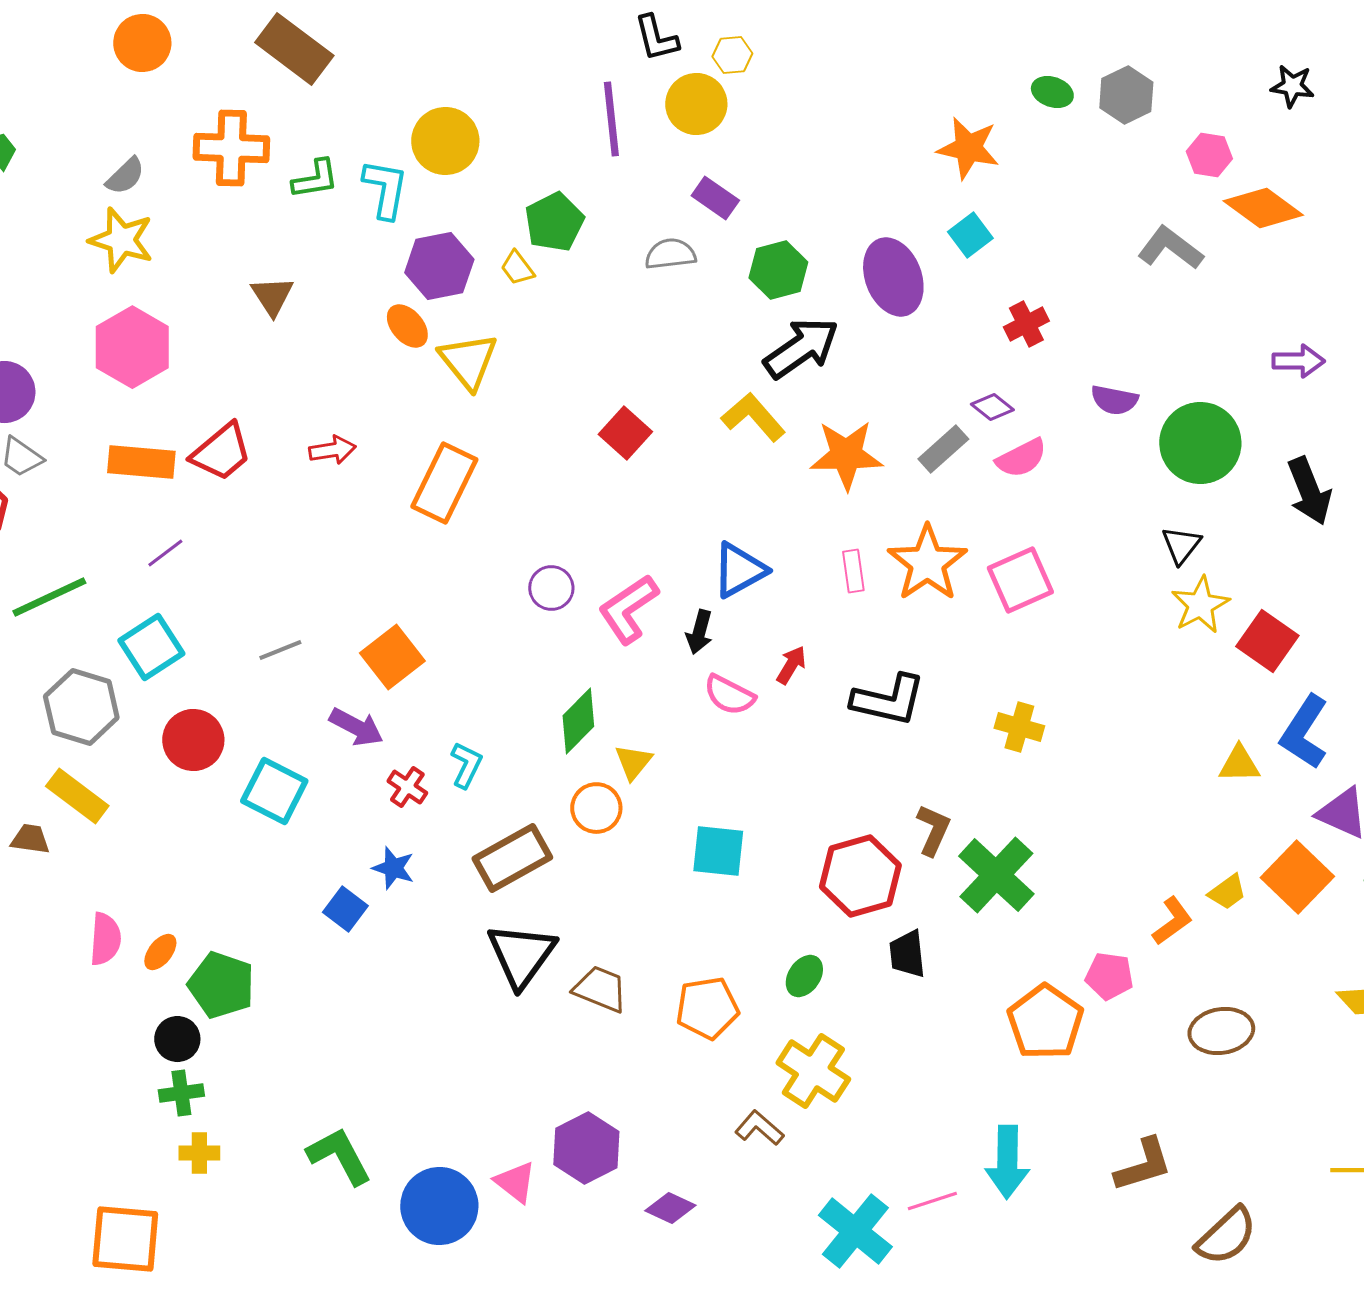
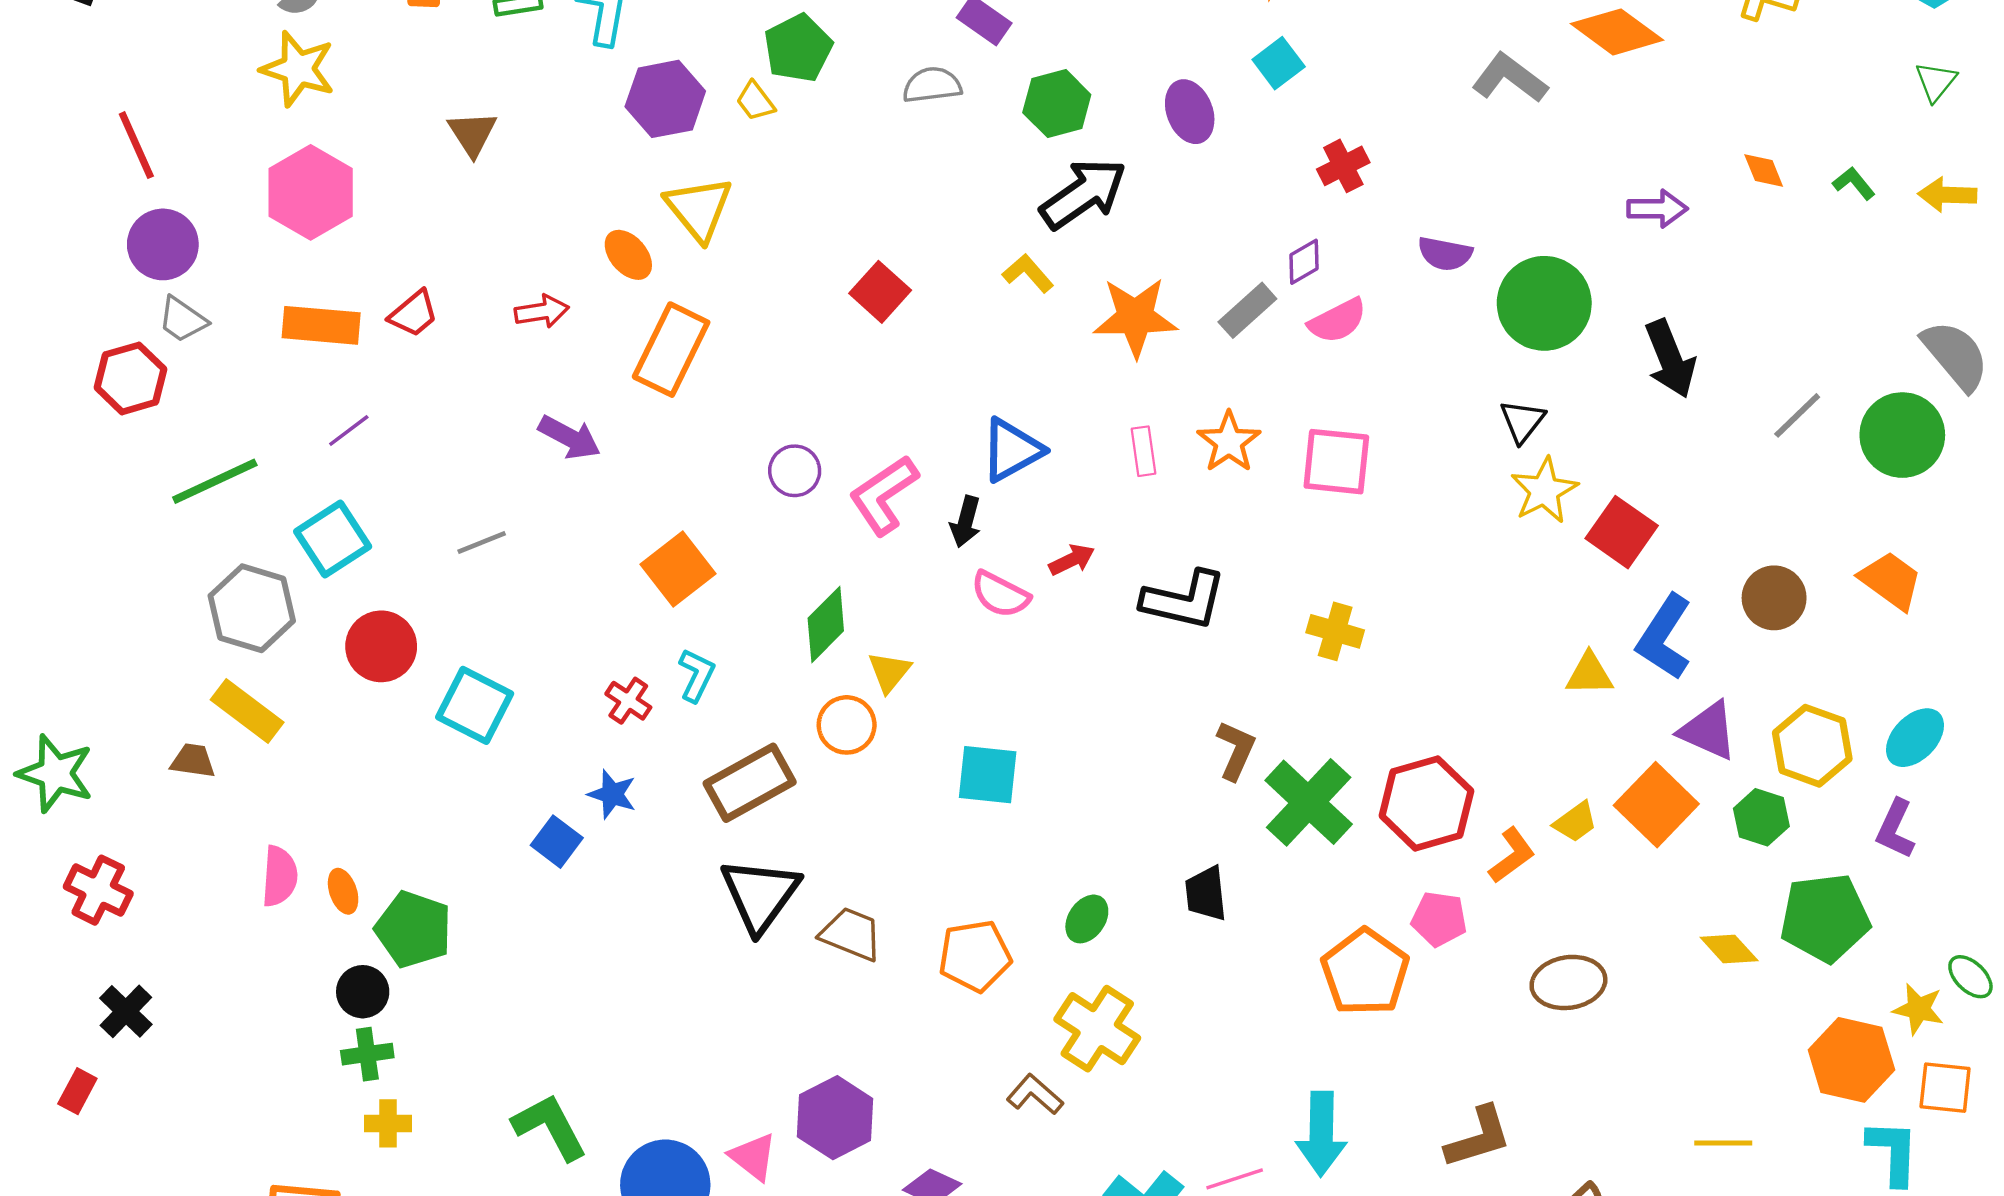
purple ellipse: (893, 277) -> (1190, 112), size x0.7
orange ellipse: (407, 326) -> (628, 255), moved
purple diamond: (992, 407) -> (1304, 262), turned -69
yellow L-shape: (753, 417) -> (1028, 273), size x0.7
red trapezoid: (221, 452) -> (413, 314), size x0.7
orange star: (927, 563) -> (1229, 442), size x0.7
pink square: (1020, 580) -> (1336, 462), turned 30
orange square: (392, 657) -> (678, 569), moved
red arrow: (791, 665) -> (1072, 560), turned 33
purple arrow: (356, 727) -> (569, 437), moved
red hexagon: (860, 876) -> (1426, 803), moved
orange ellipse: (160, 952) -> (343, 891), turned -57

